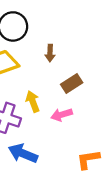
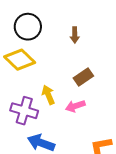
brown arrow: (50, 53) -> (75, 35), moved

